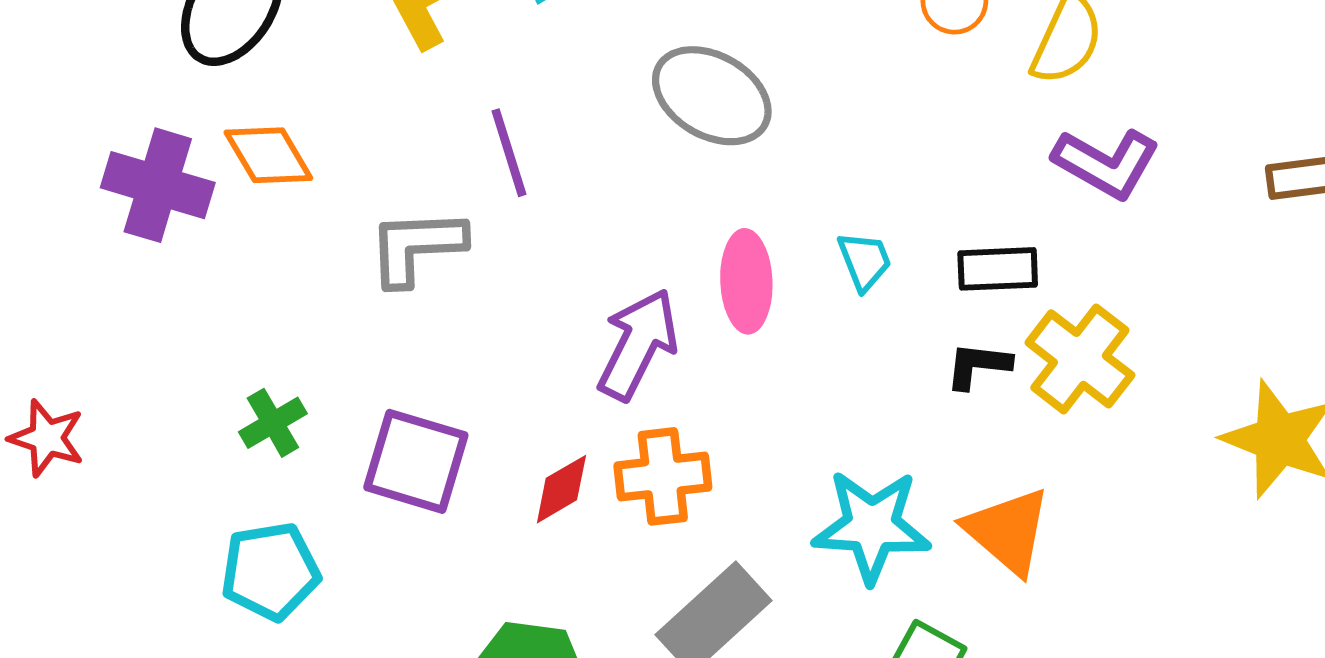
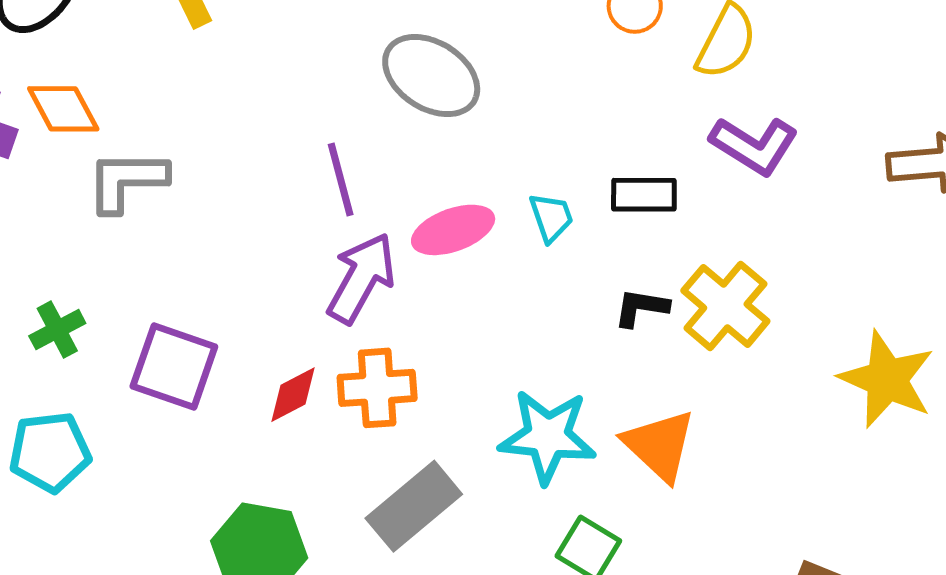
purple line: (509, 153) -> (341, 180), moved
gray L-shape: (416, 247) -> (127, 181), moved
black rectangle: (998, 269) -> (644, 195), moved
pink ellipse: (746, 281) -> (453, 230), turned 70

